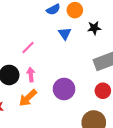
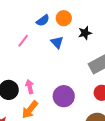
pink line: (28, 47) -> (23, 41), moved

